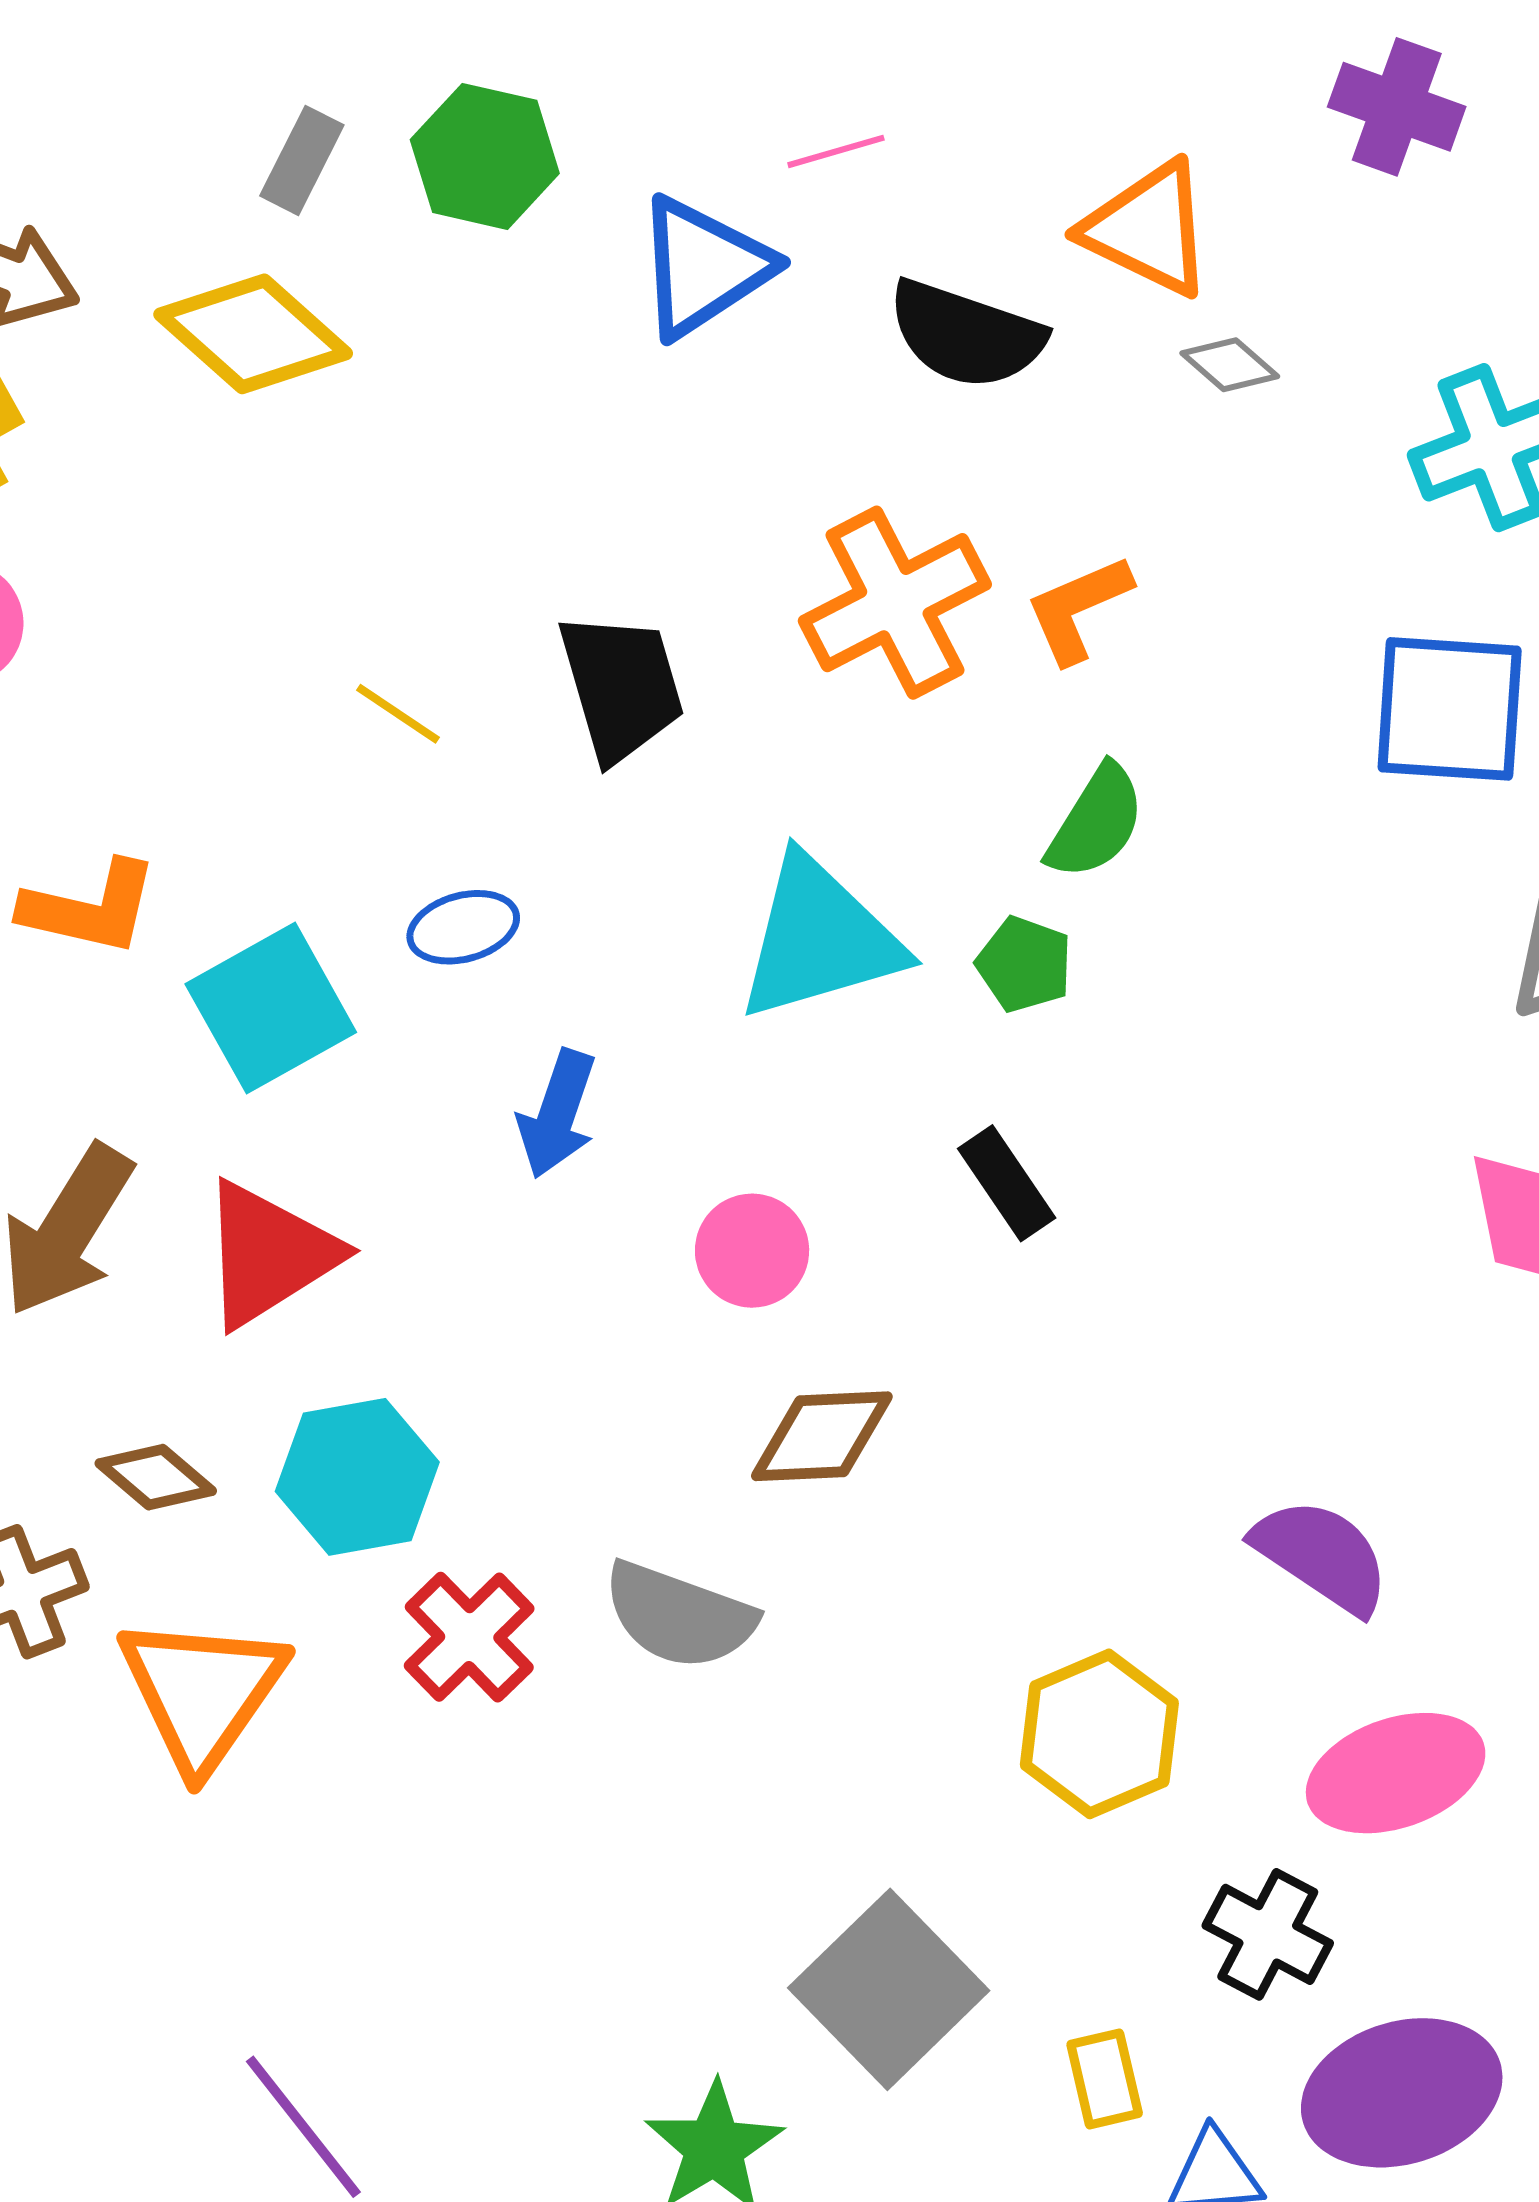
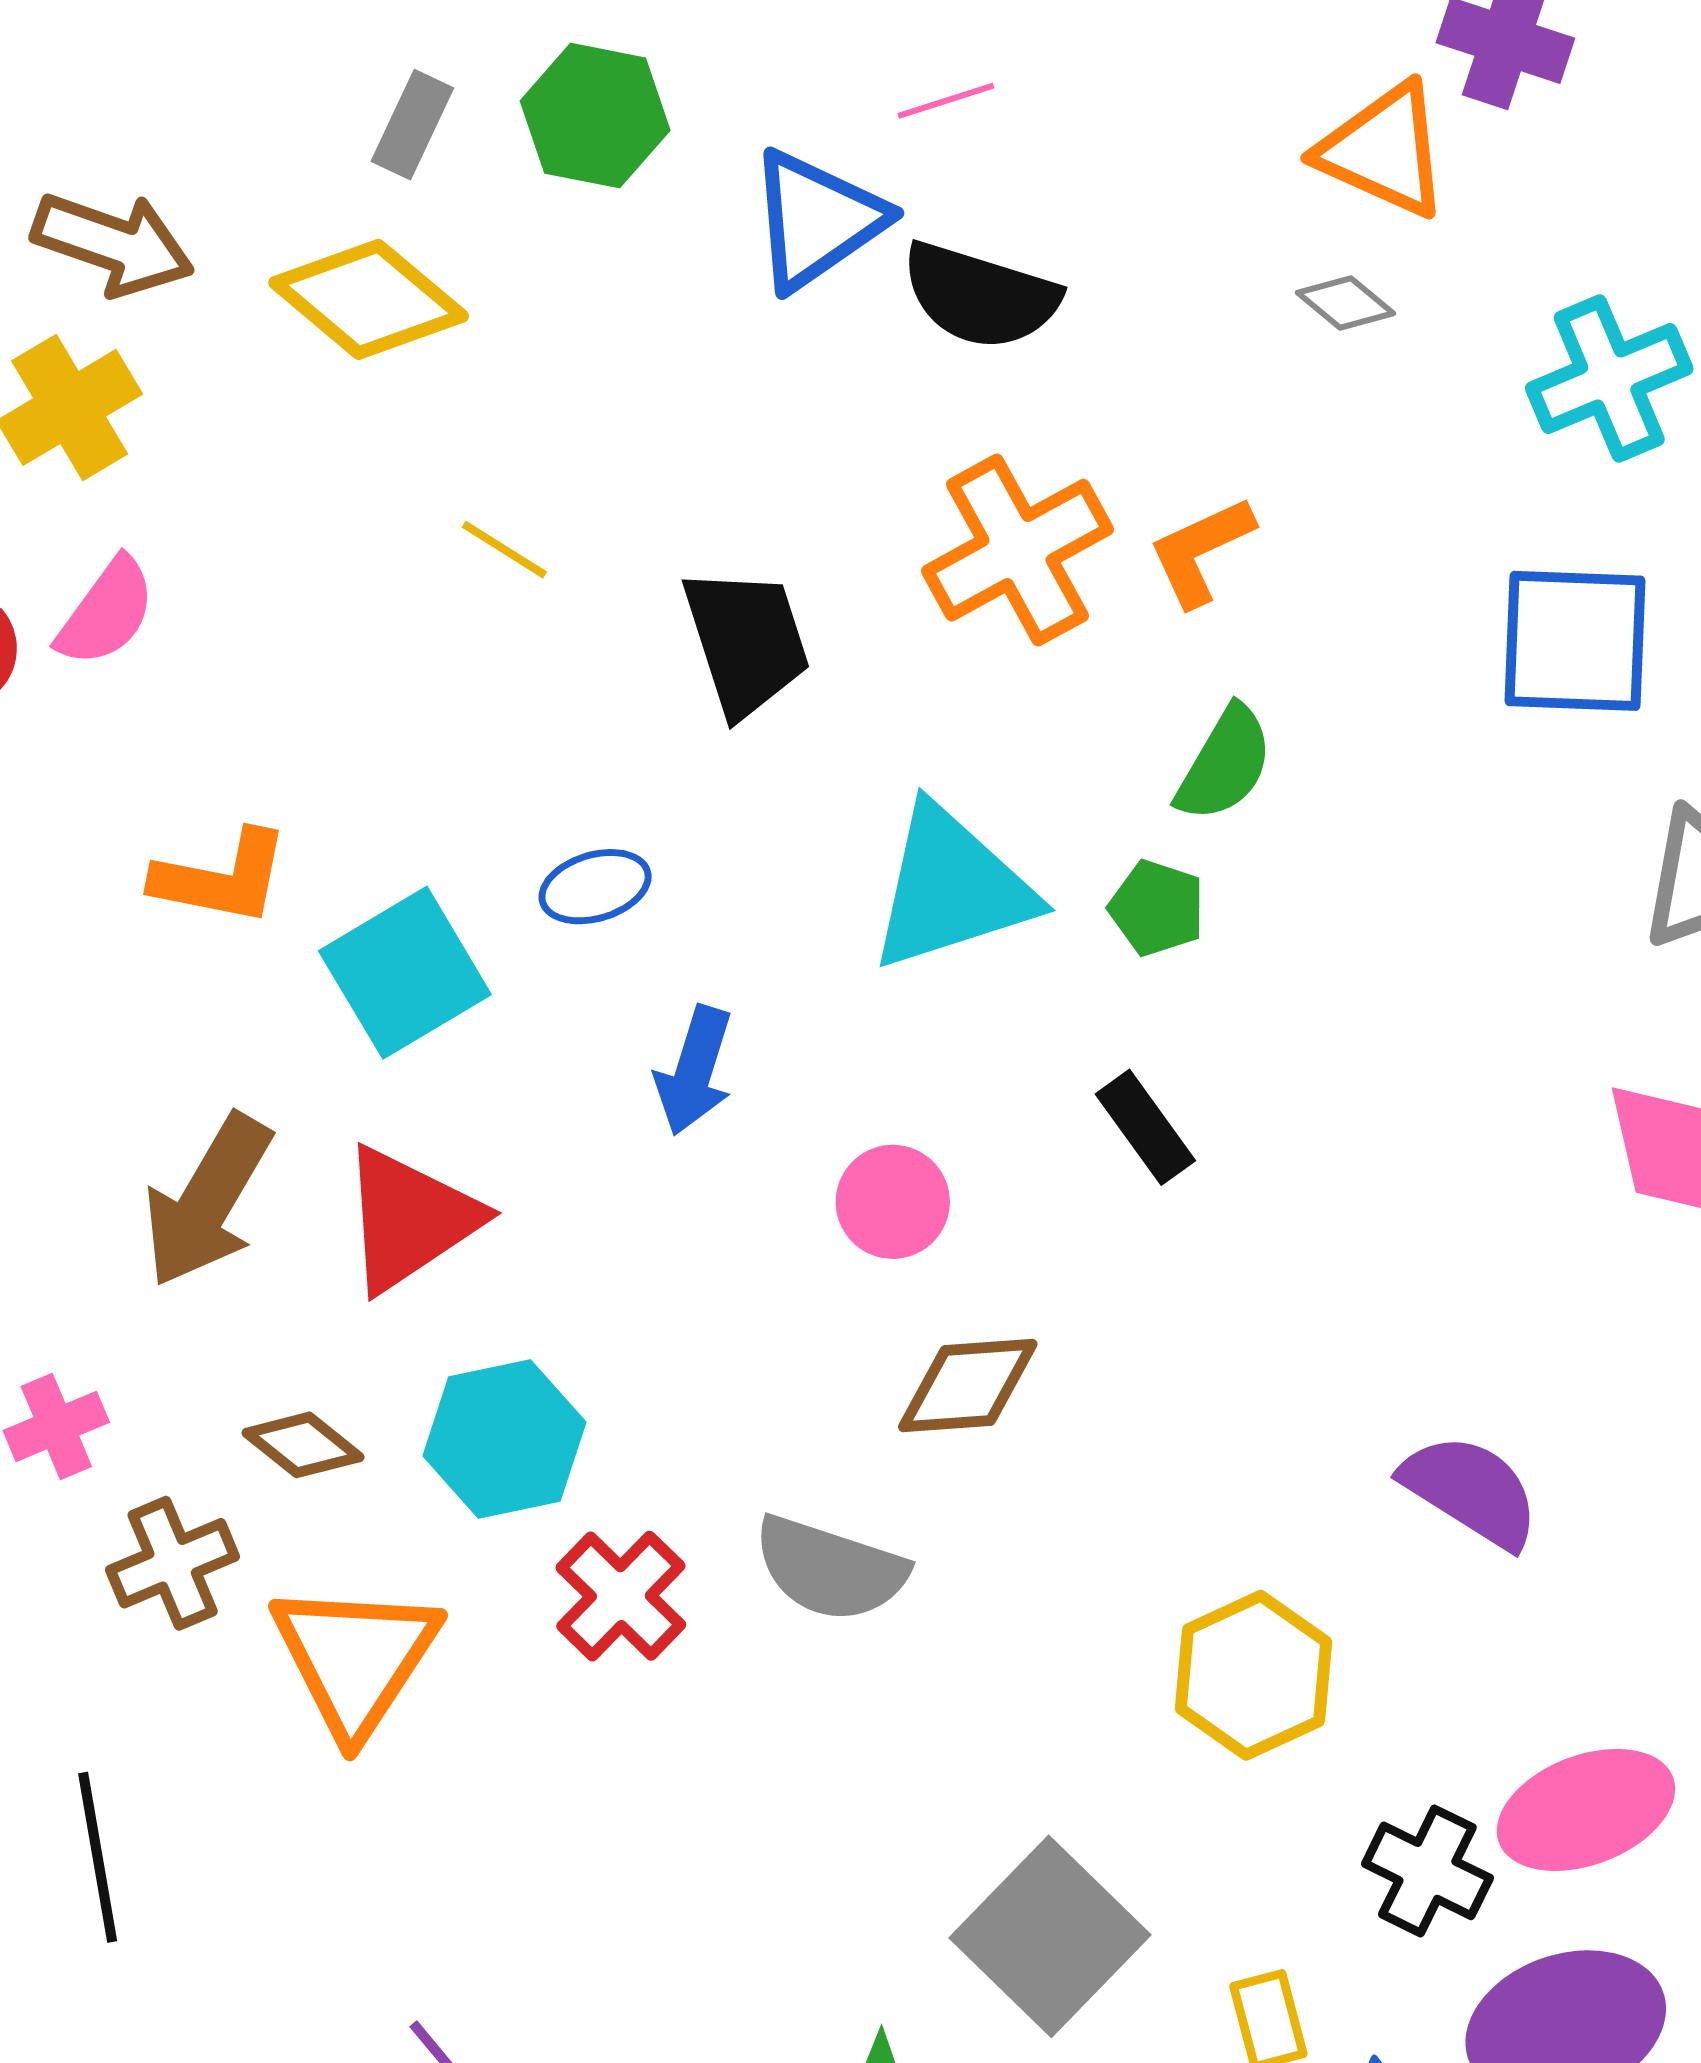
orange triangle: (1148, 229) -> (1384, 150), moved
black semicircle: (966, 335) -> (980, 296), moved
yellow line: (398, 714) -> (504, 550), moved
pink ellipse: (1396, 1773) -> (1586, 1810), moved

